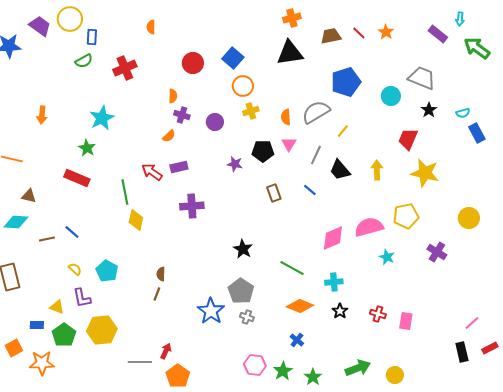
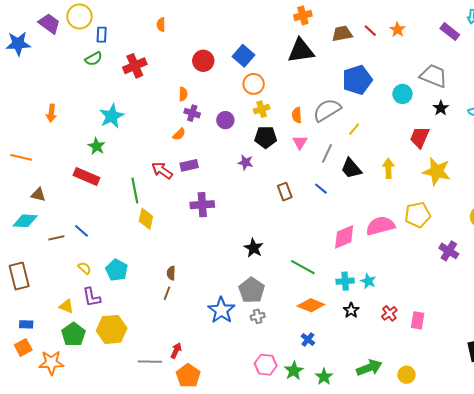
black pentagon: (263, 151) -> (266, 137), moved
cyan star: (387, 257) -> (368, 281), moved
red cross: (378, 314) -> (389, 313), turned 35
gray cross: (247, 317) -> (258, 316), turned -32
blue rectangle: (37, 325) -> (26, 324), moved

